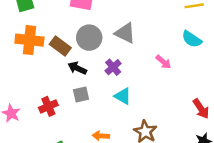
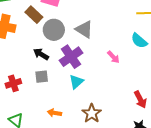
brown rectangle: (60, 46) -> (34, 15), moved
purple cross: (113, 67) -> (71, 57), size x1.6
cyan triangle: (123, 96) -> (76, 82), turned 42

